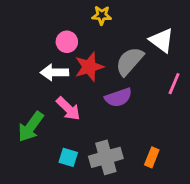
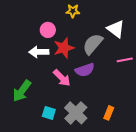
pink line: (174, 84) -> (125, 60), turned 56
pink arrow: (68, 109) -> (62, 78), moved
gray cross: (106, 157) -> (76, 113), turned -30

